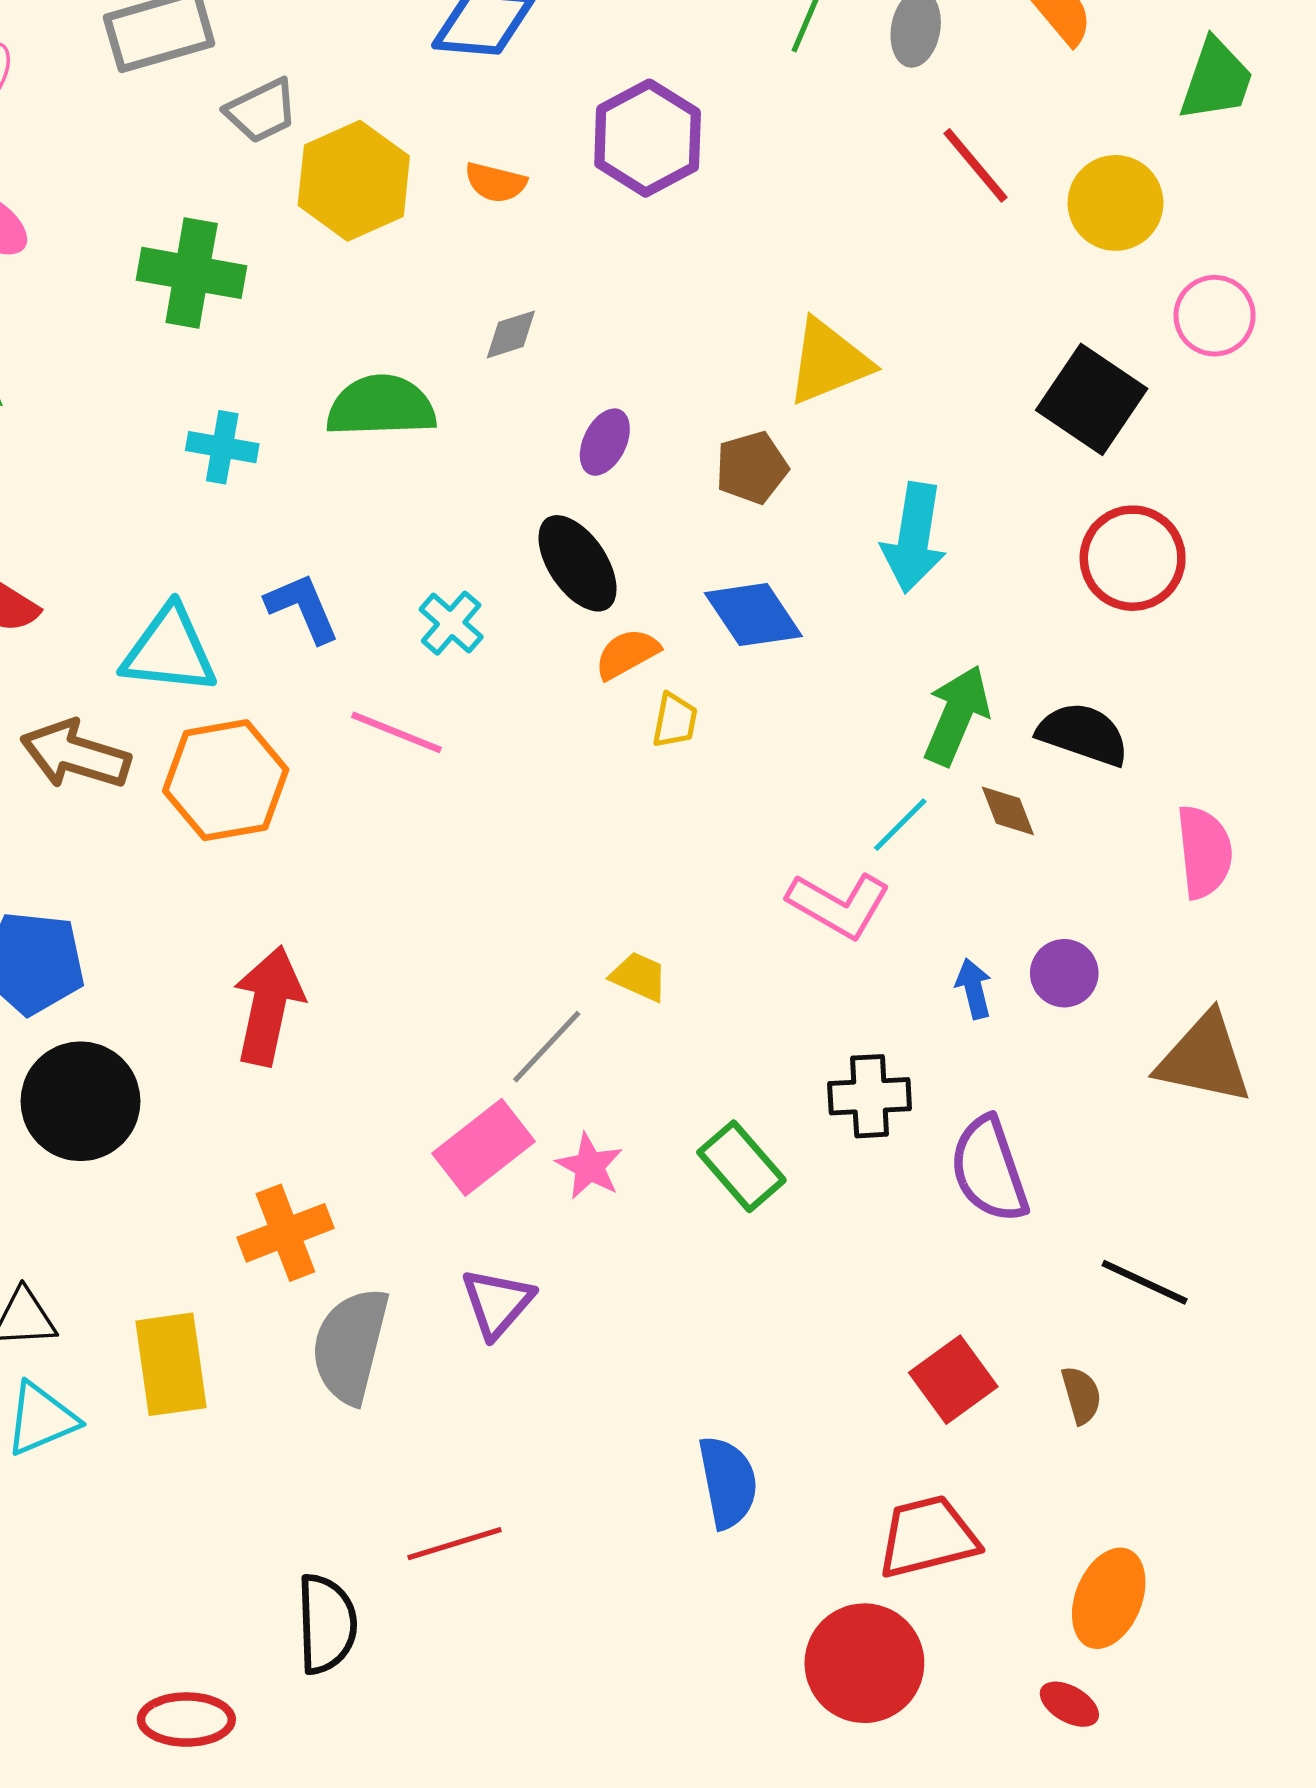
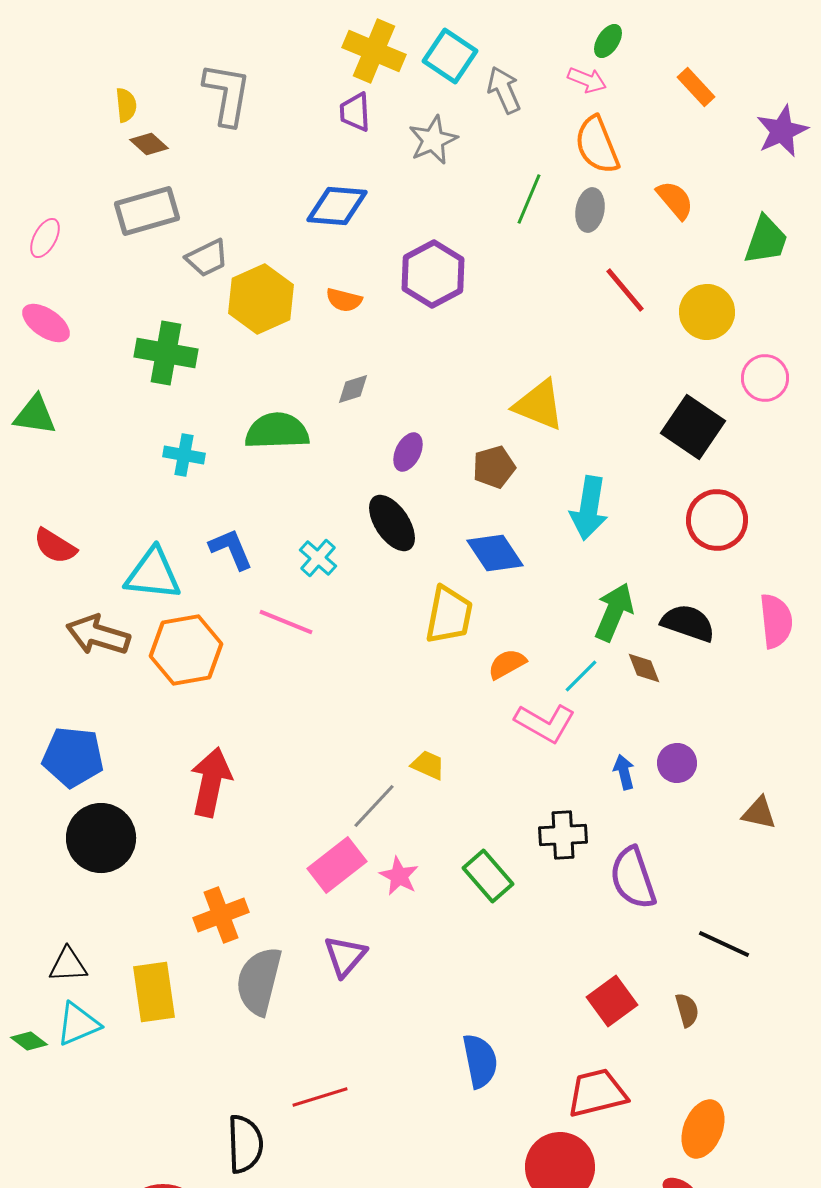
yellow triangle: (829, 362) -> (539, 405), turned 44
orange semicircle: (627, 654) -> (507, 664), moved
yellow trapezoid: (675, 720) -> (449, 615), size x1.8
pink semicircle: (1204, 852) -> (776, 621), moved
brown triangle: (1204, 1059) -> (759, 813), size x0.6

